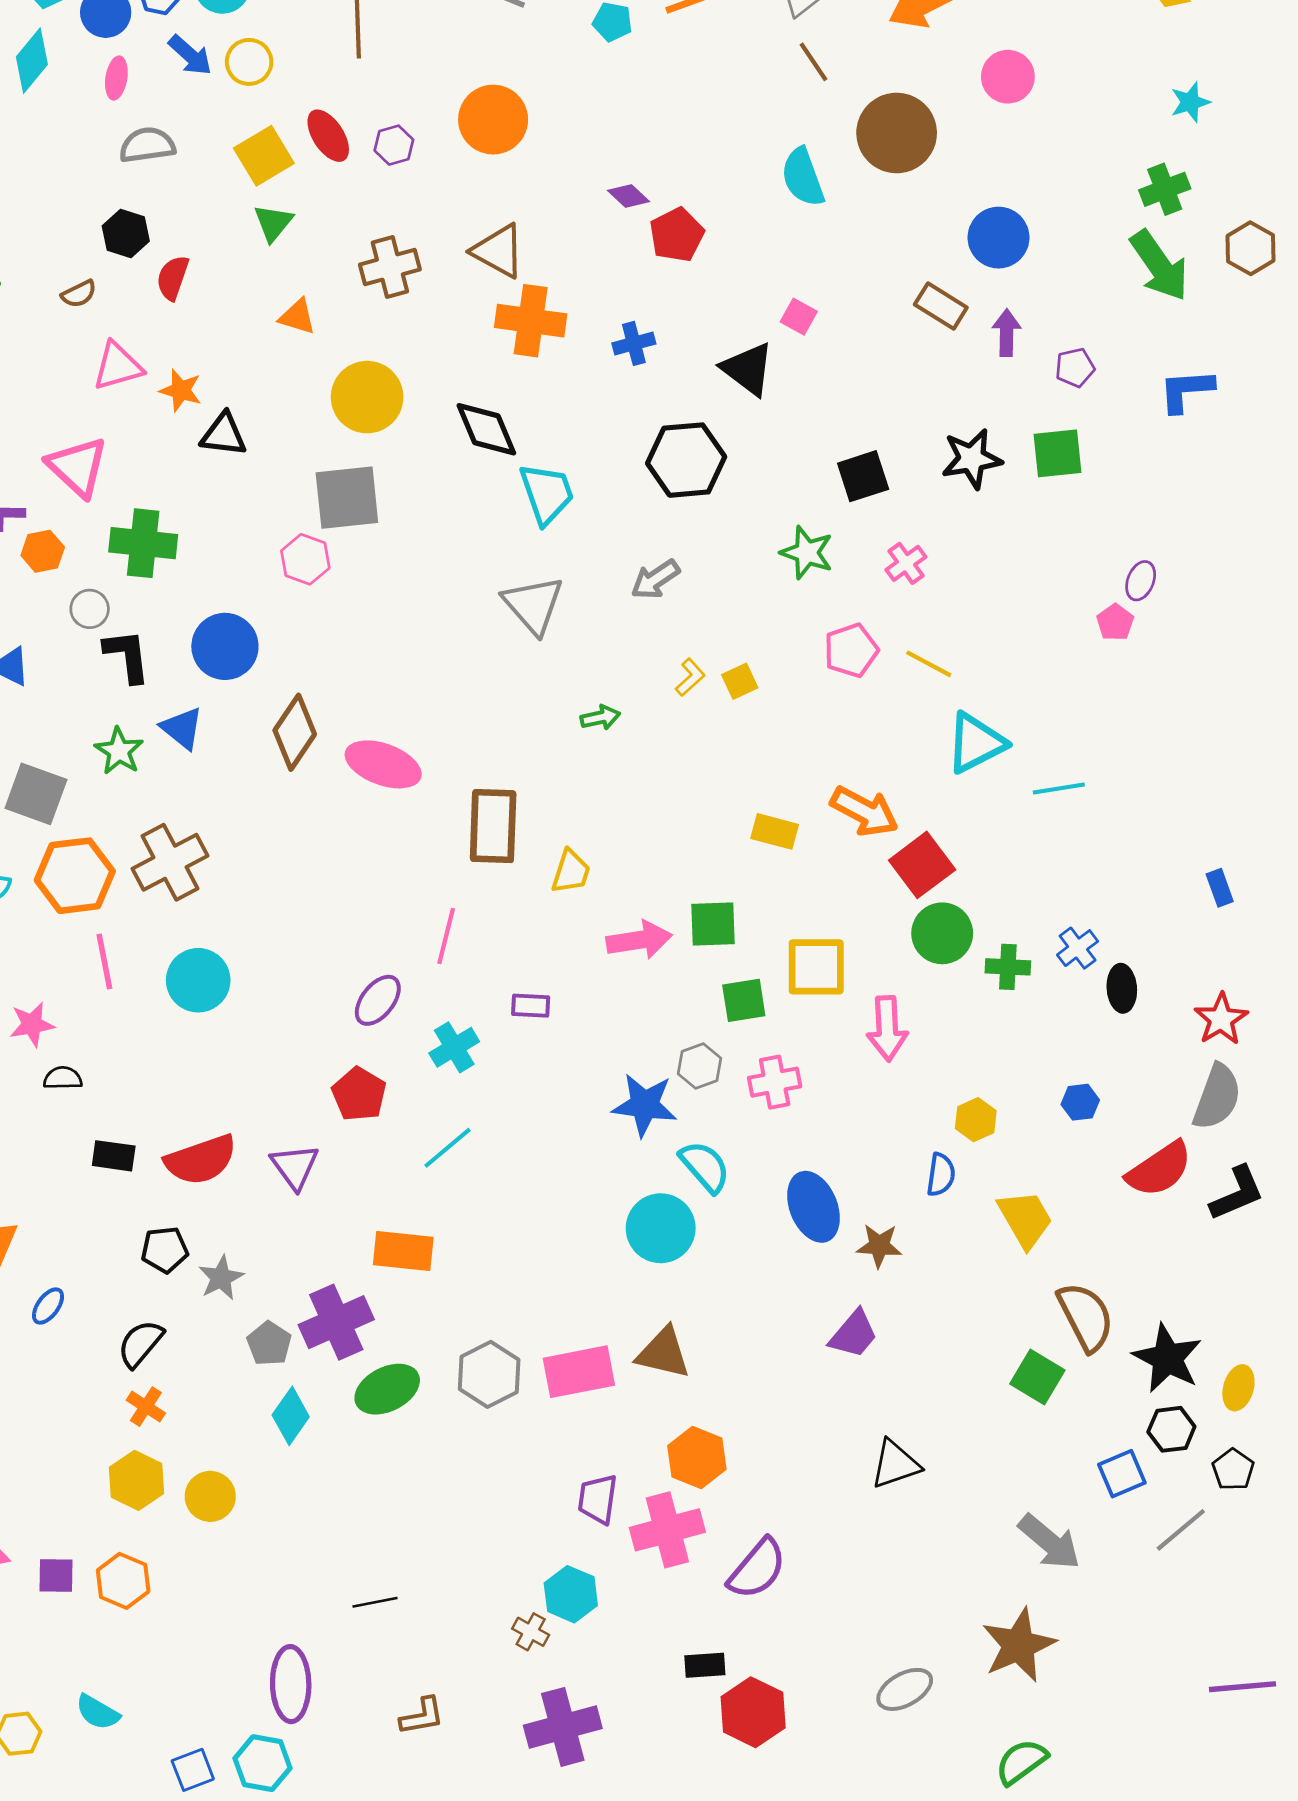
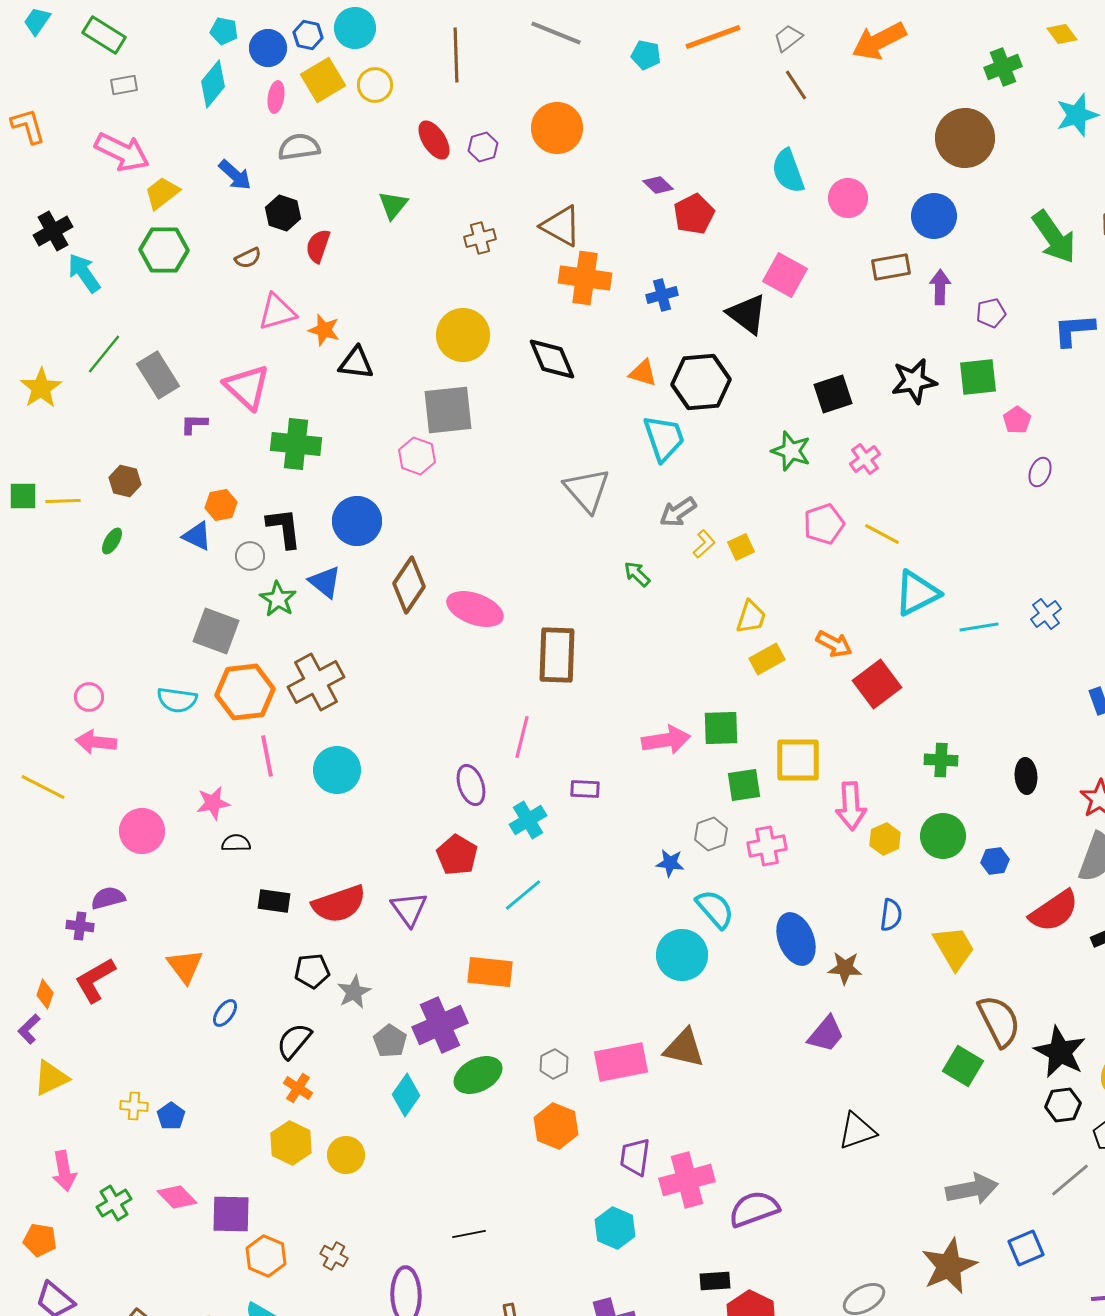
blue arrow: (190, 55) -> (235, 175), moved
pink circle: (1008, 77) -> (848, 198), moved
cyan star: (1190, 102) -> (1077, 115), size x1.4
brown circle: (897, 133) -> (965, 138), moved
yellow square: (264, 156) -> (323, 80), moved
green cross: (1165, 189) -> (1003, 67), moved
brown cross: (390, 267) -> (480, 238), size x0.7
brown rectangle: (941, 306) -> (891, 267), turned -42
orange triangle: (297, 317) -> (643, 373), moved
pink square: (799, 317) -> (785, 275), size x1.6
cyan trapezoid: (547, 494) -> (664, 438), moved
orange hexagon: (43, 551) -> (221, 505), moved
gray arrow: (655, 579) -> (678, 512), moved
gray circle: (90, 609) -> (250, 556), moved
pink pentagon: (1115, 622) -> (1017, 420), moved
green arrow: (600, 717) -> (637, 574), turned -124
orange arrow: (864, 811) -> (834, 644), size x0.7
yellow rectangle: (775, 831) -> (767, 659), turned -44
yellow trapezoid: (571, 872) -> (751, 617), moved
green circle: (942, 933) -> (943, 836), moved
blue cross: (1078, 948) -> (1046, 614), moved
purple ellipse: (378, 1000) -> (471, 785), turned -57
blue star: (645, 1105) -> (670, 863), size x0.6
yellow hexagon: (976, 1120) -> (885, 839), moved
gray hexagon: (489, 1374) -> (554, 1064), size x0.6
orange hexagon: (697, 1457) -> (556, 1126), moved
blue square: (1122, 1474) -> (1026, 1248), moved
gray arrow: (1049, 1542) -> (972, 1189), turned -51
purple semicircle: (757, 1569) -> (754, 1209), turned -150
purple square: (56, 1575) -> (231, 1214), size x1.4
orange hexagon: (123, 1581) -> (266, 1256), moved
brown cross: (531, 1632) -> (334, 1256), moved

